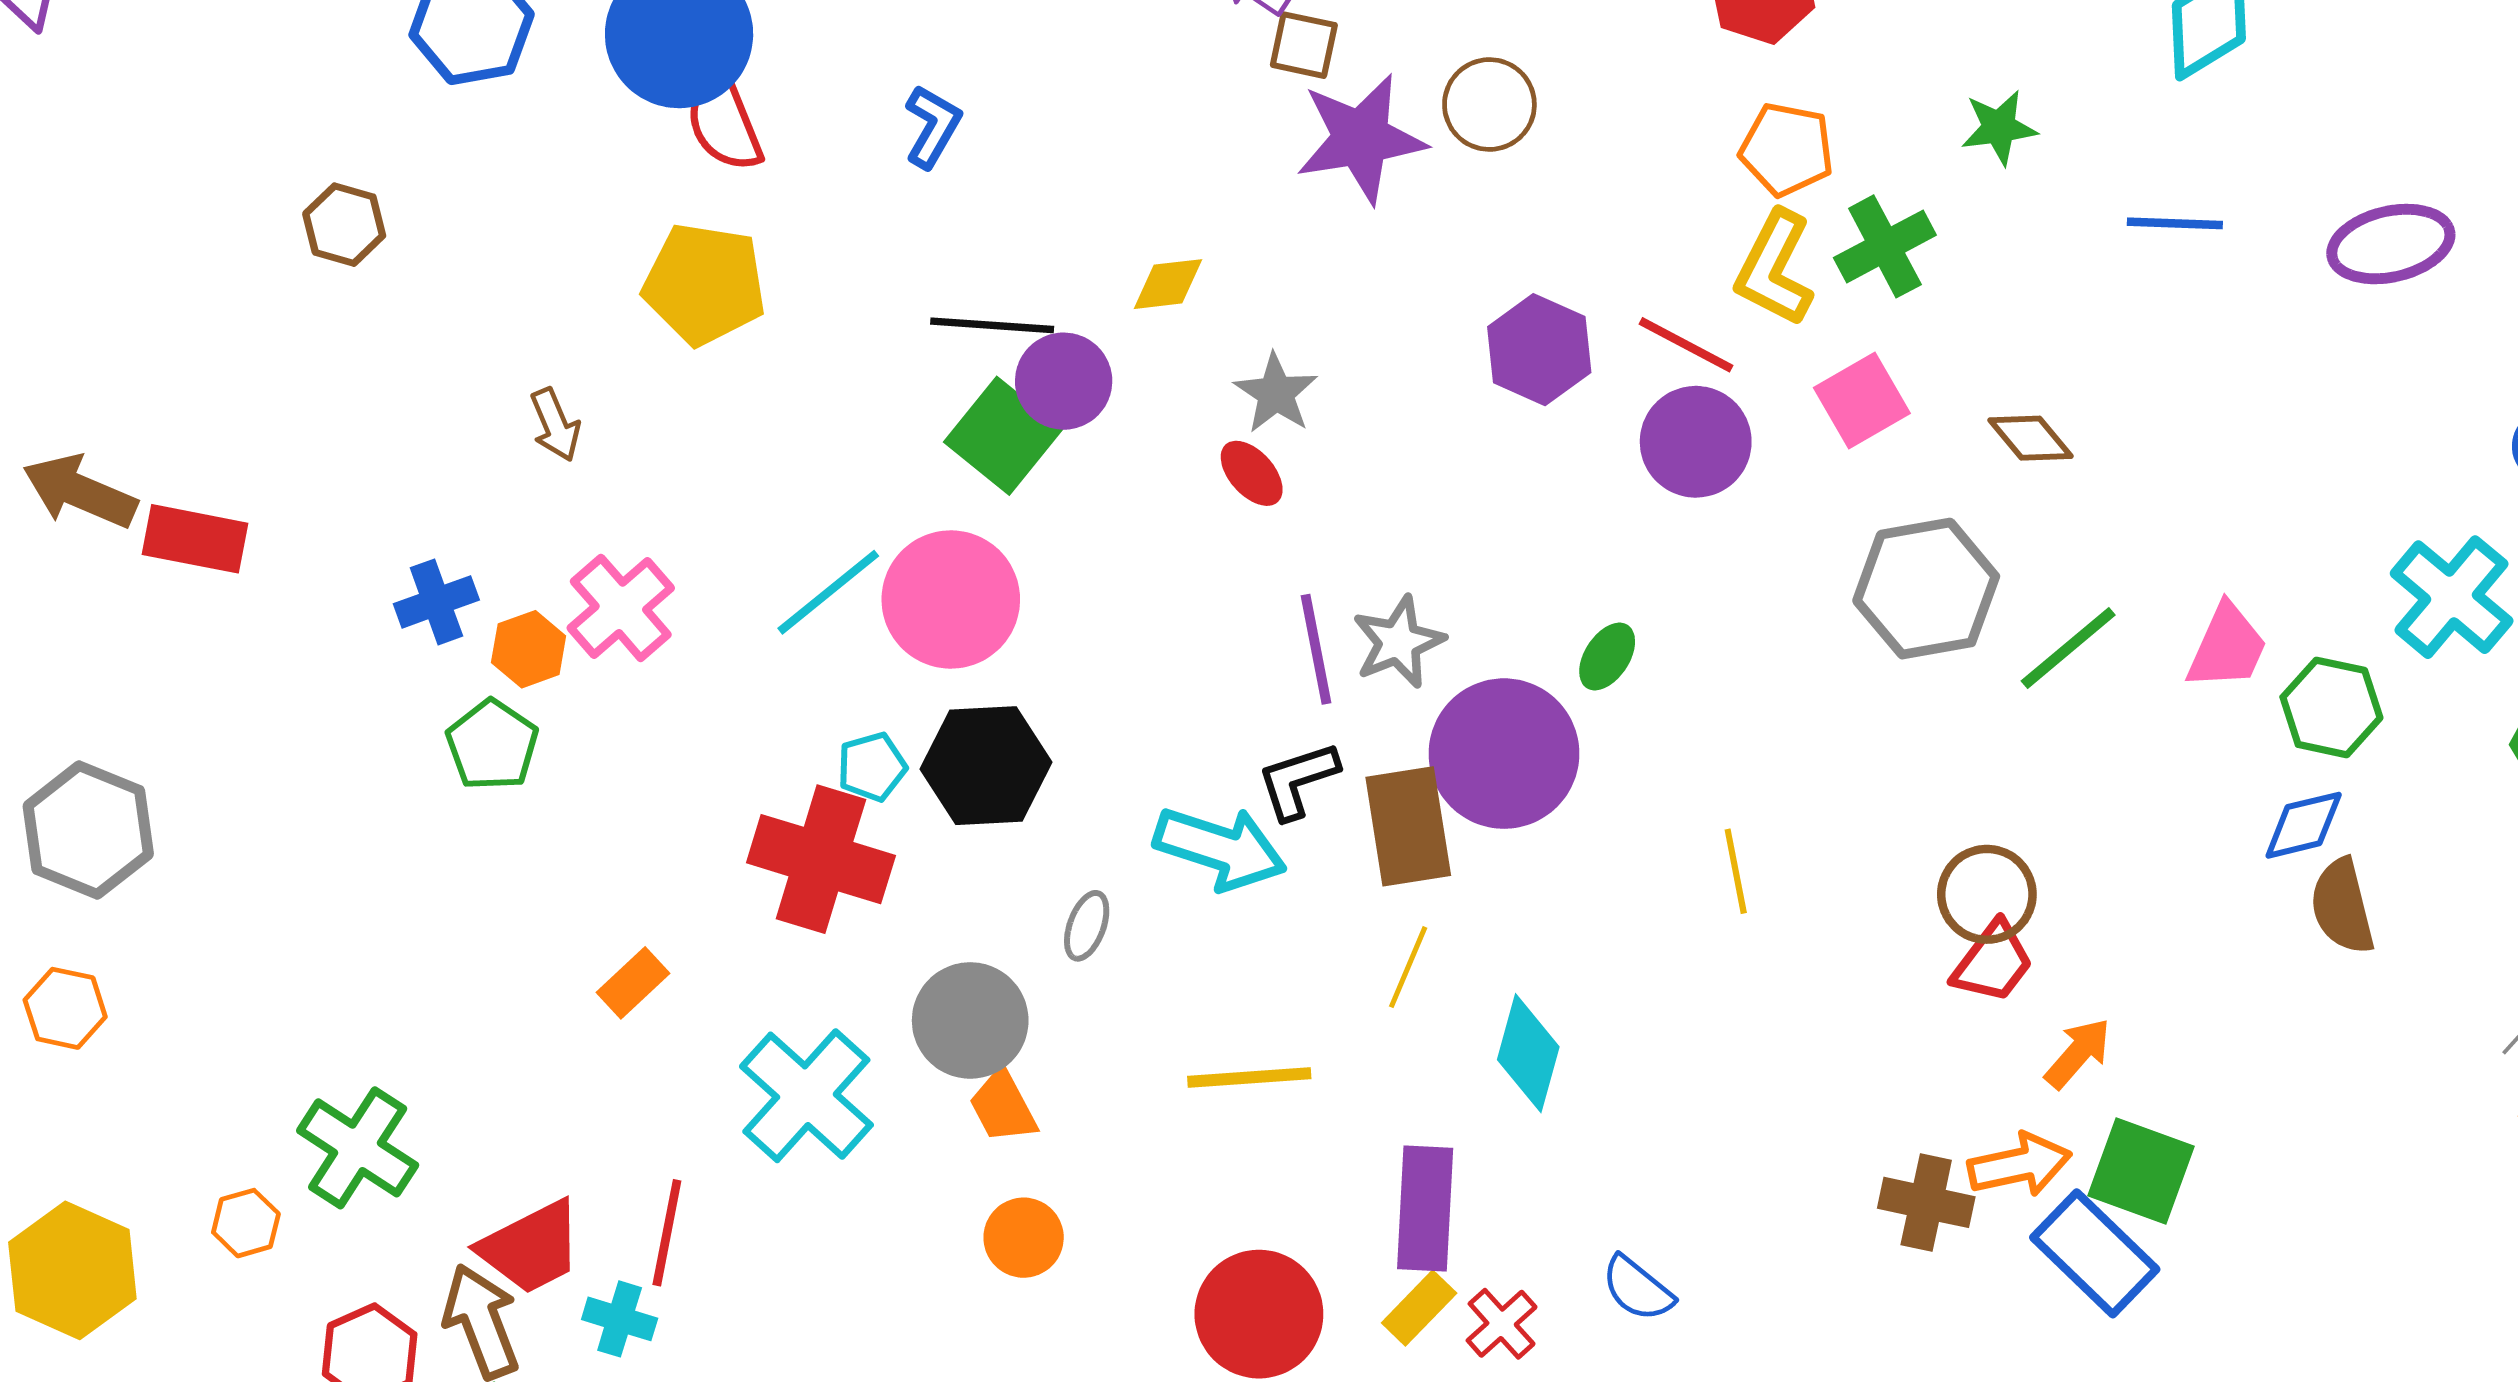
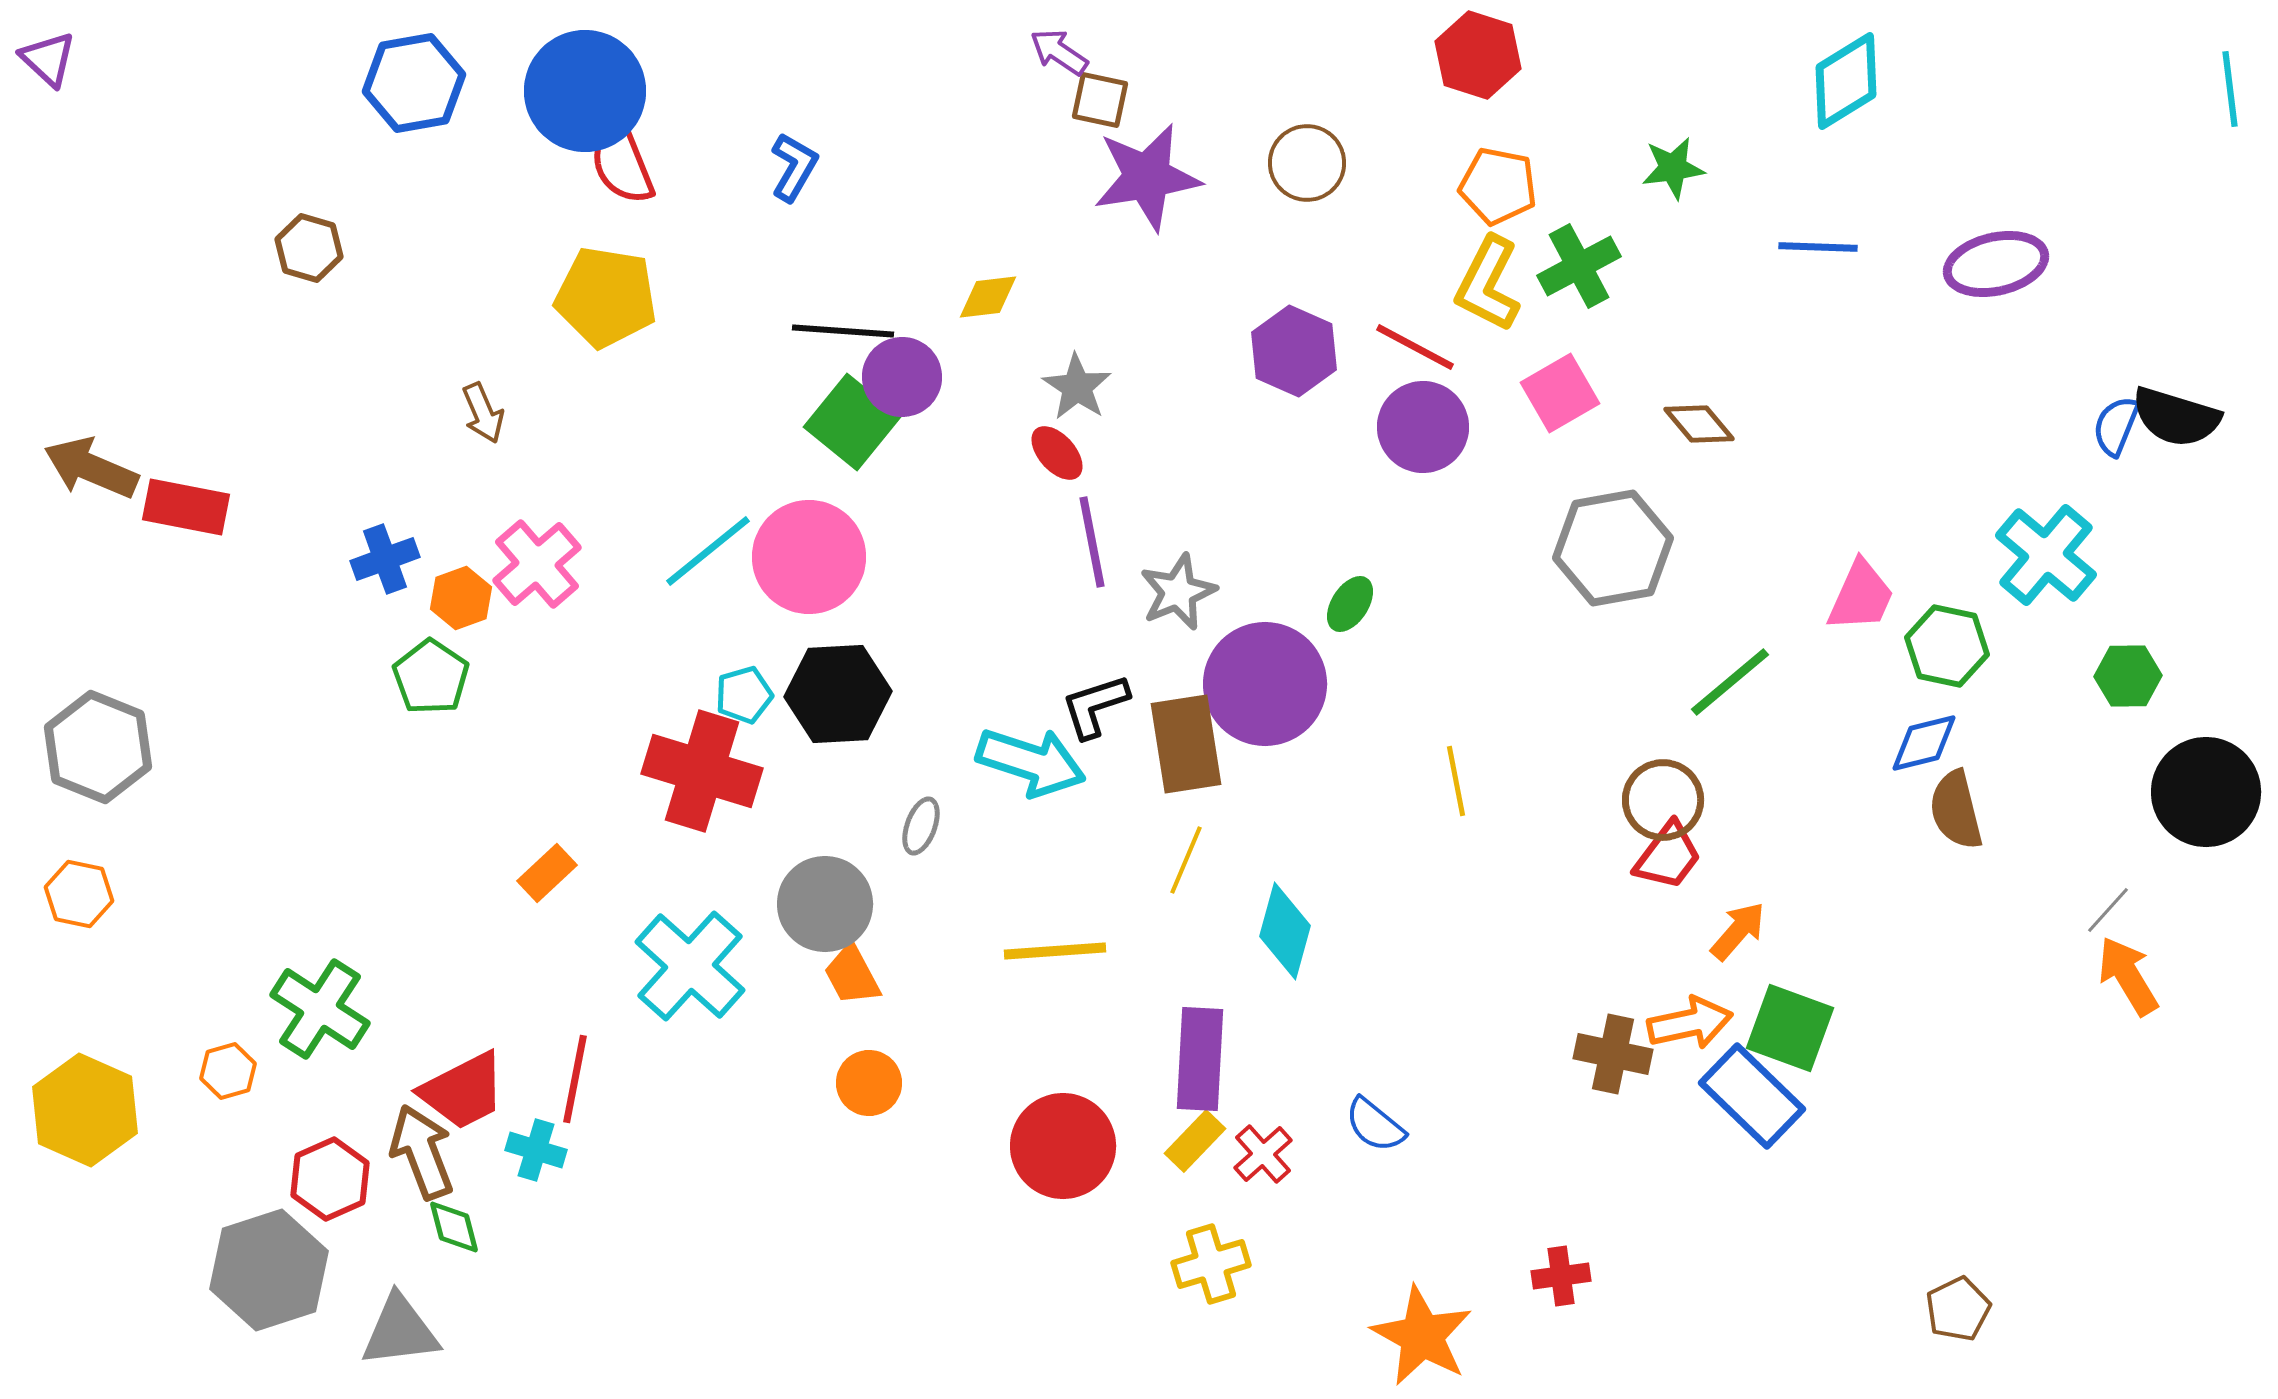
brown circle: (1489, 105) -> (1307, 163), moved
green line: (2068, 648) -> (1730, 682), moved
purple line: (1316, 649) -> (1092, 542), moved

